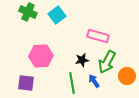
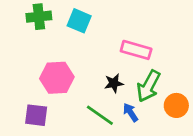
green cross: (28, 12) -> (39, 17), turned -30
cyan square: (57, 15) -> (79, 21), turned -30
green line: (72, 83) -> (100, 115), turned -45

